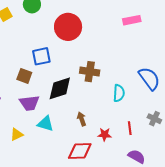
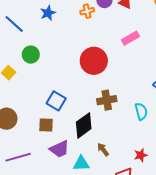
red circle: (68, 27) -> (94, 61), moved
blue square: (41, 56) -> (56, 101), turned -30
brown arrow: (82, 119) -> (103, 149), moved

